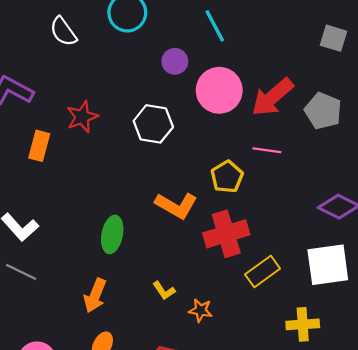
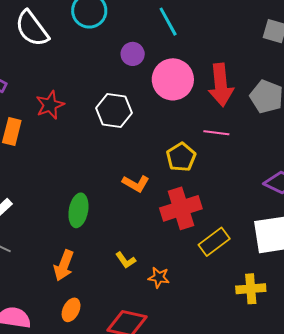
white semicircle: (63, 31) -> (32, 29), size x1.4
red arrow: (272, 97) -> (221, 85), turned -54
orange L-shape: (176, 205) -> (136, 183), size x0.7

